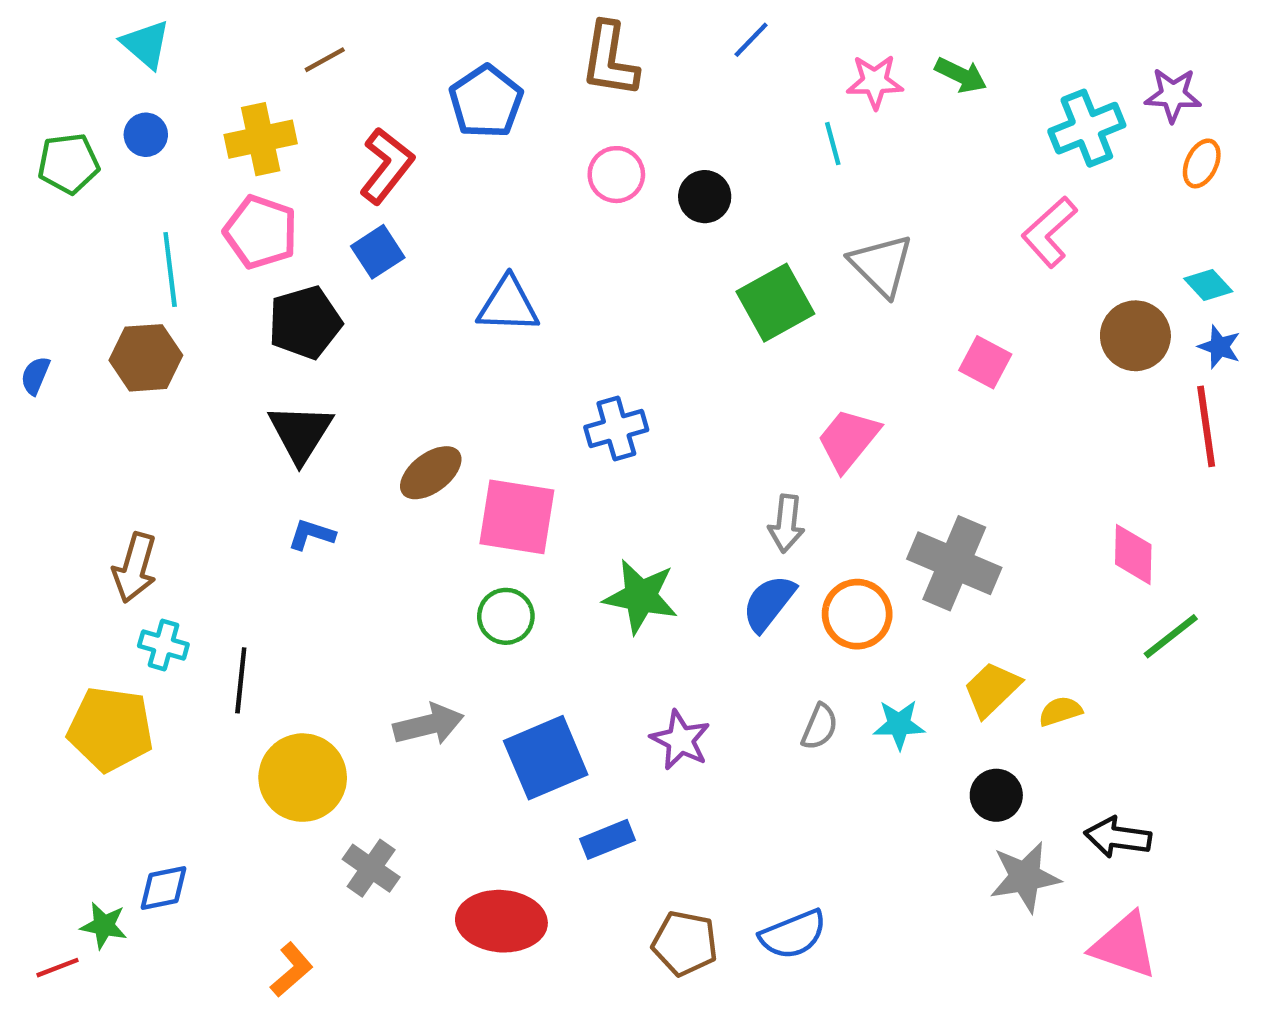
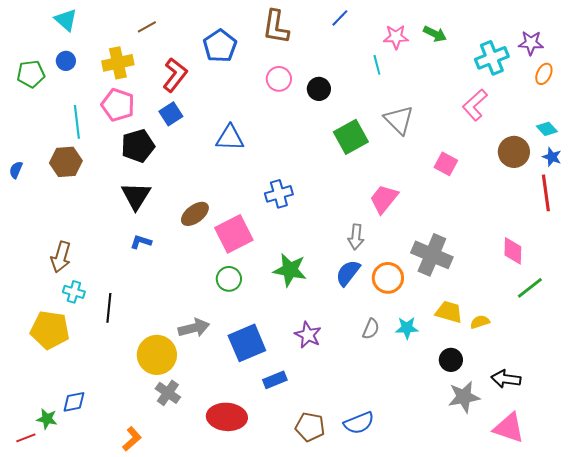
pink square: (517, 517) -> (234, 234), turned -36
yellow trapezoid: (992, 689) -> (449, 312), turned 60
yellow circle: (303, 778) -> (157, 355), moved

